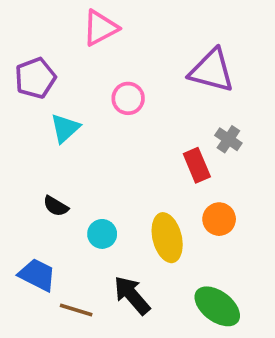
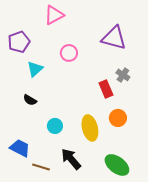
black semicircle: (56, 206) -> (30, 100), moved

